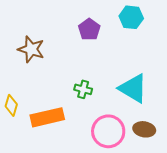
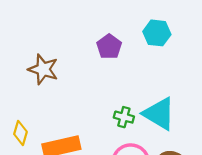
green cross: (83, 89) -> (124, 117), moved

